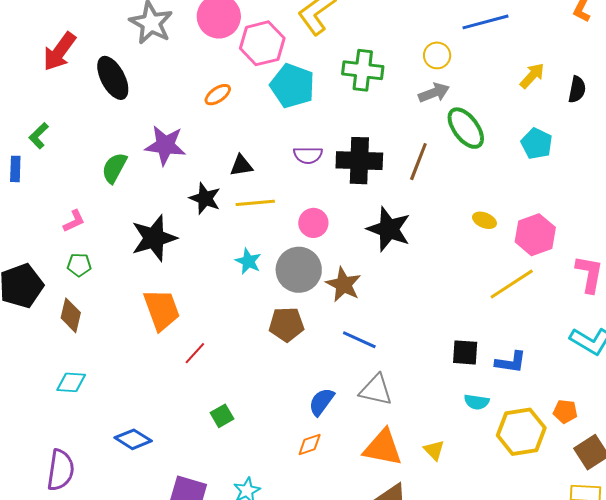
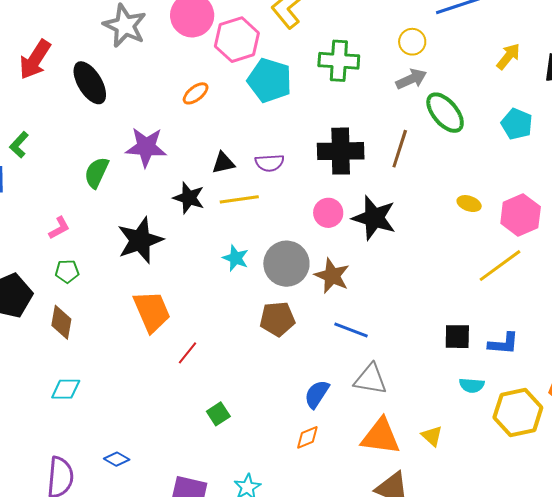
purple semicircle: (308, 155) -> (269, 163), moved
pink circle: (313, 223) -> (328, 213), moved
blue diamond: (133, 439) -> (117, 459), moved, size x0.7

